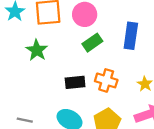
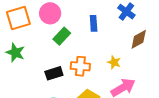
blue rectangle: (131, 36) -> (94, 23), size x0.7

